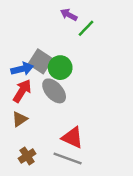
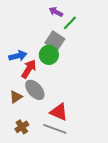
gray square: (41, 61) -> (55, 41), moved
red arrow: (22, 91) -> (29, 69), moved
gray ellipse: (54, 91) -> (35, 90), moved

